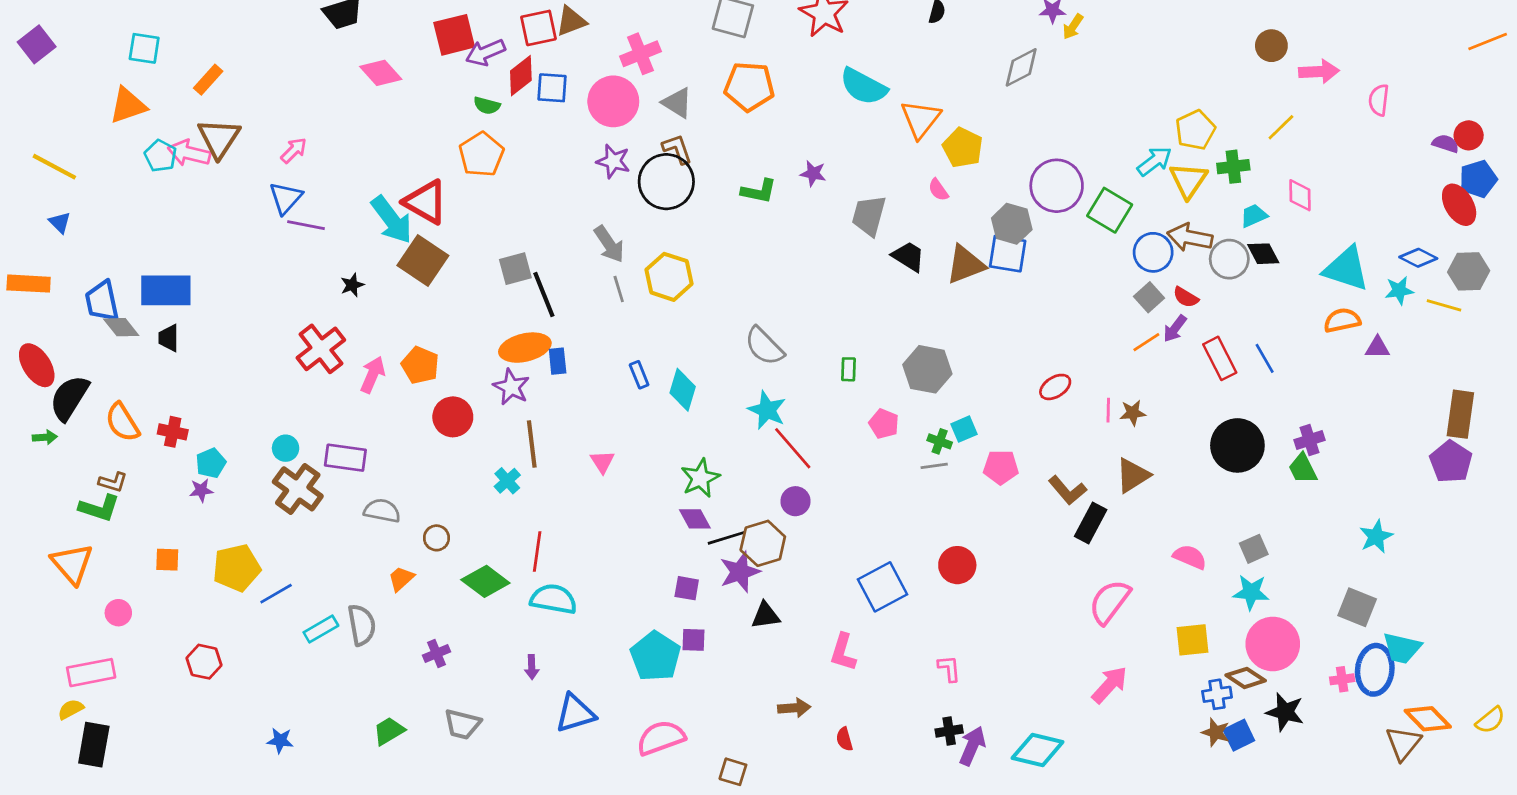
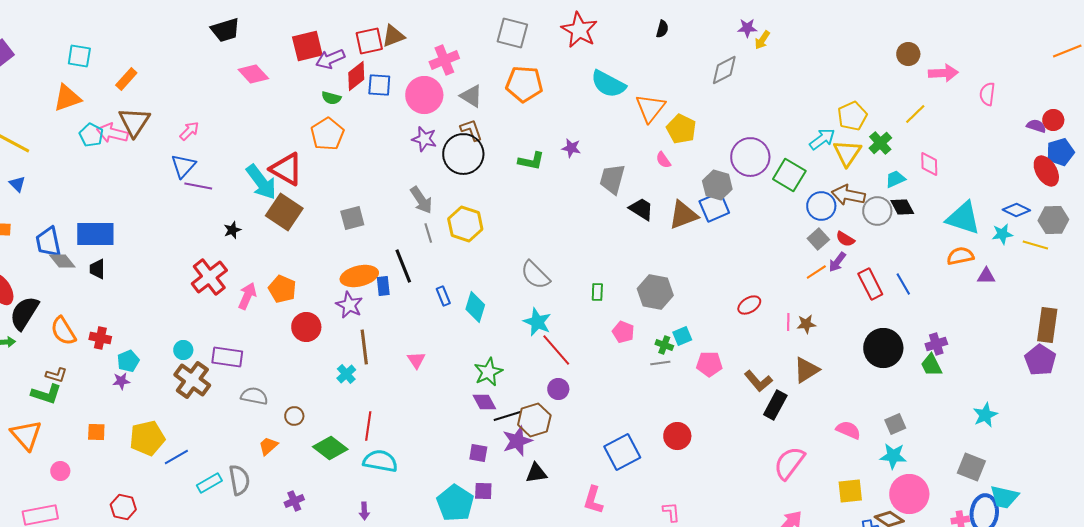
green cross: (1233, 167) -> (880, 143), turned -35
blue square: (1008, 254) -> (714, 207), turned -32
black line: (544, 294) -> (403, 266), moved

